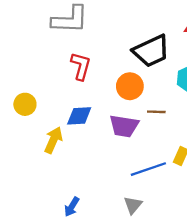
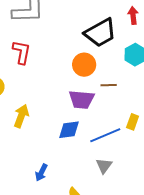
red L-shape: (81, 66) -> (21, 52), moved
blue diamond: (79, 116) -> (69, 130), moved
gray triangle: (133, 205) -> (104, 166), moved

